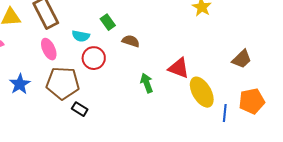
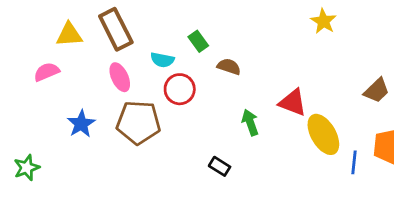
black rectangle: (80, 109) -> (220, 166), moved

